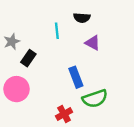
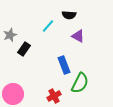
cyan line: (57, 31) -> (48, 26), turned 48
pink circle: (17, 89) -> (13, 94), moved
green semicircle: (95, 99) -> (80, 83), turned -45

